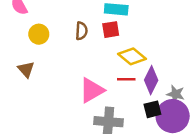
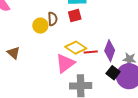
yellow circle: (39, 34) -> (40, 26), moved
yellow diamond: (132, 56) -> (76, 48), moved
black square: (152, 109) -> (113, 73), turned -32

